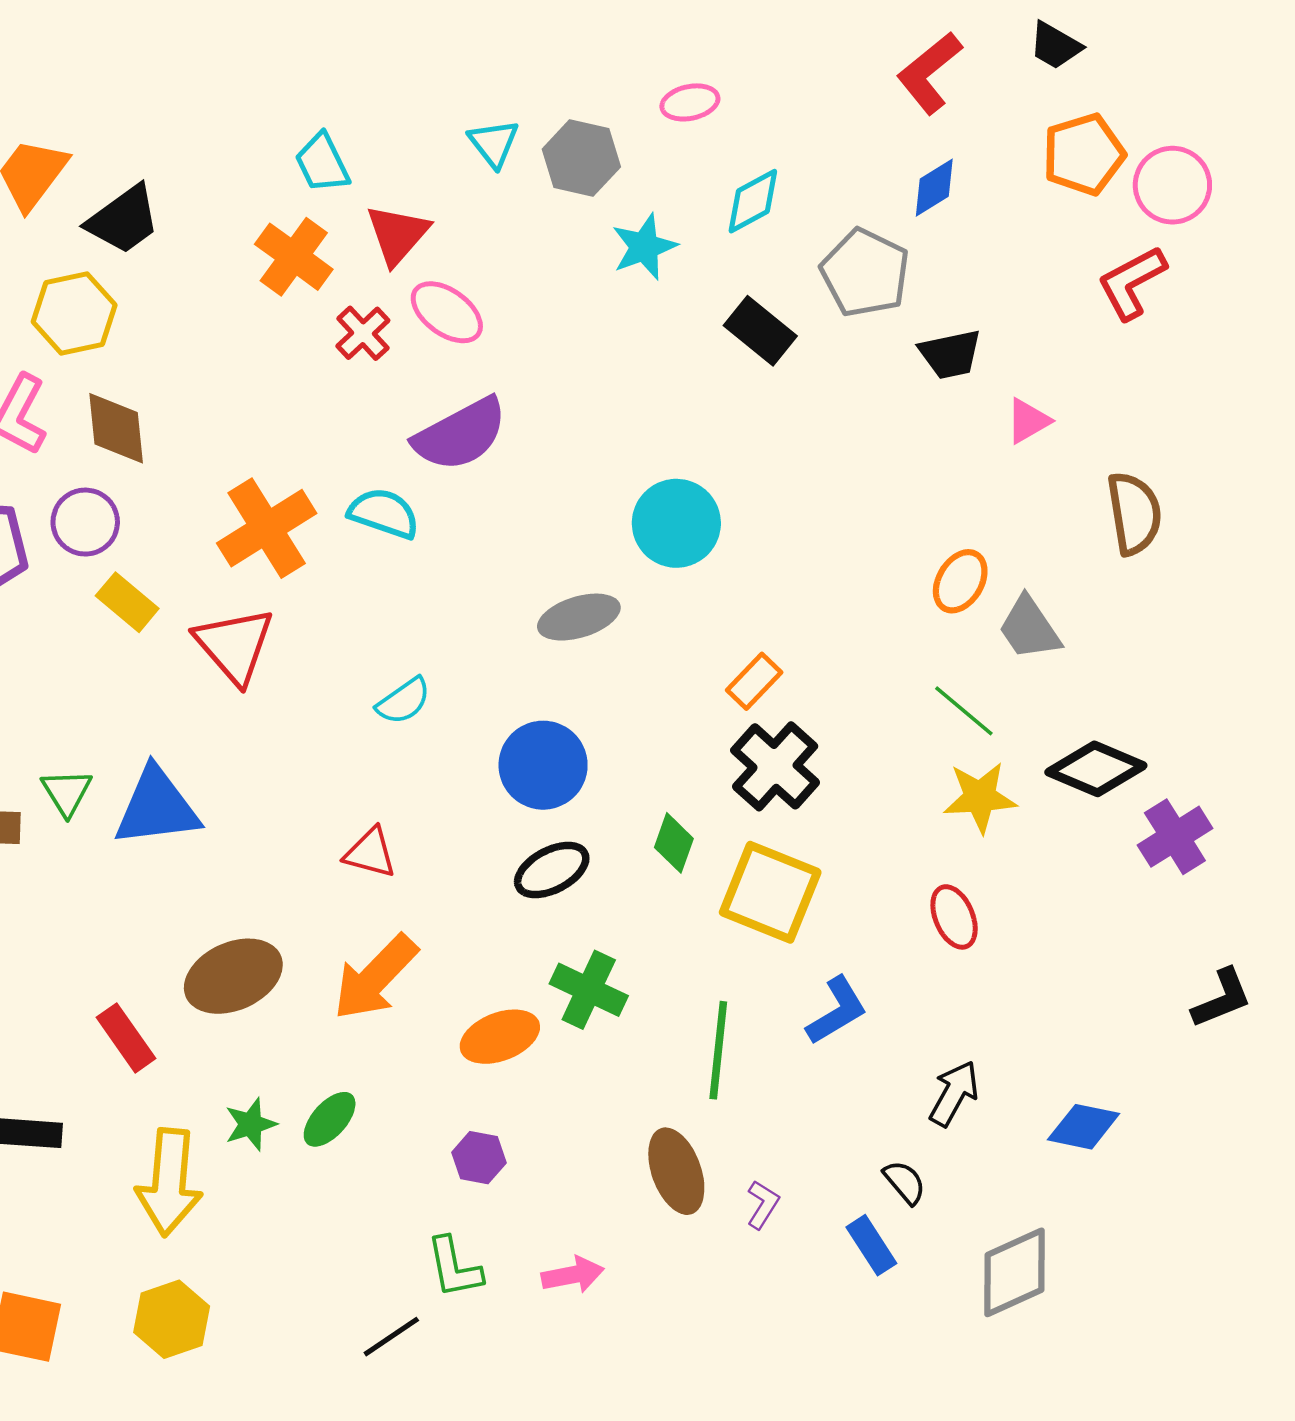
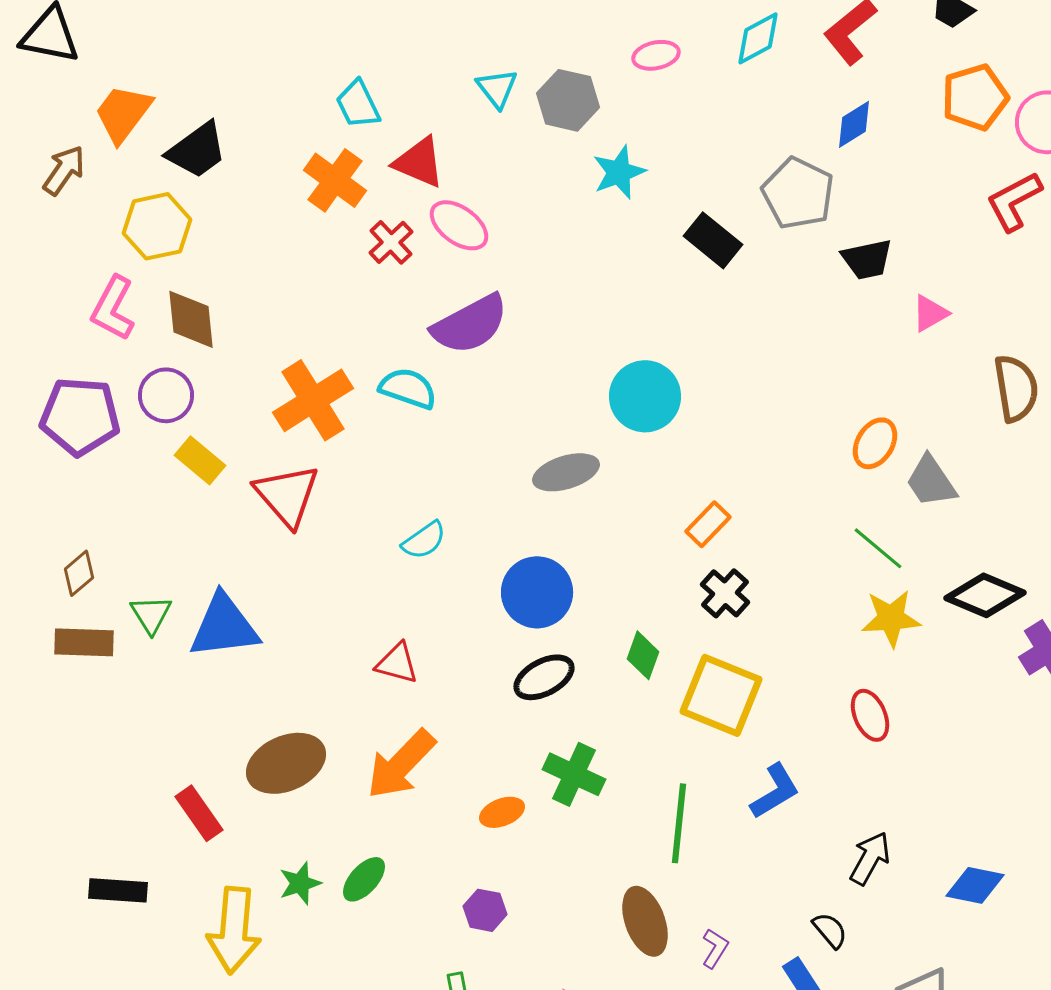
cyan diamond: (753, 201) -> (758, 38), moved
red triangle: (397, 234) -> (419, 162), turned -48
black cross: (775, 766) -> (725, 593), size x0.7
orange ellipse: (500, 1037) -> (502, 812), size x0.7

